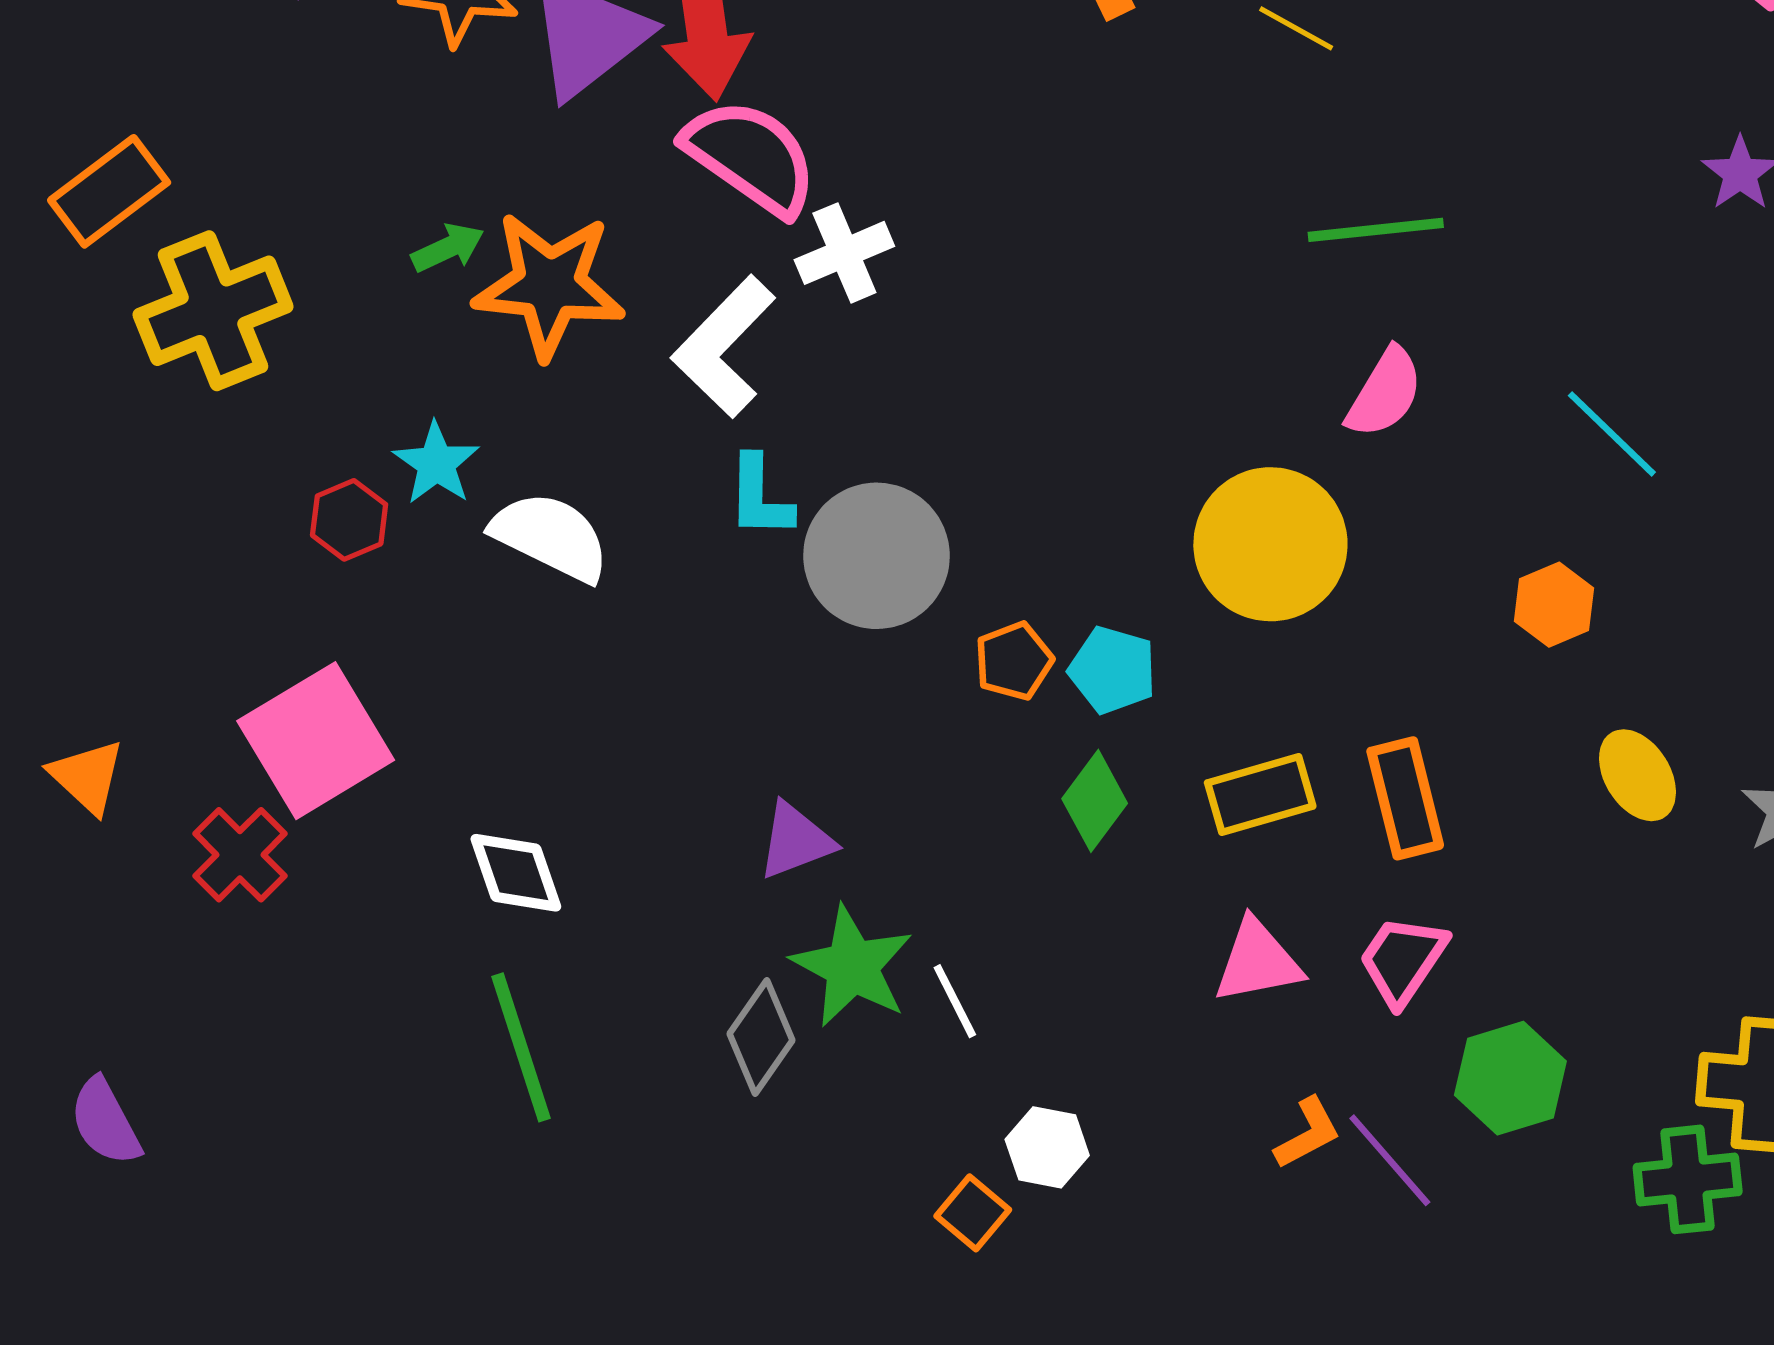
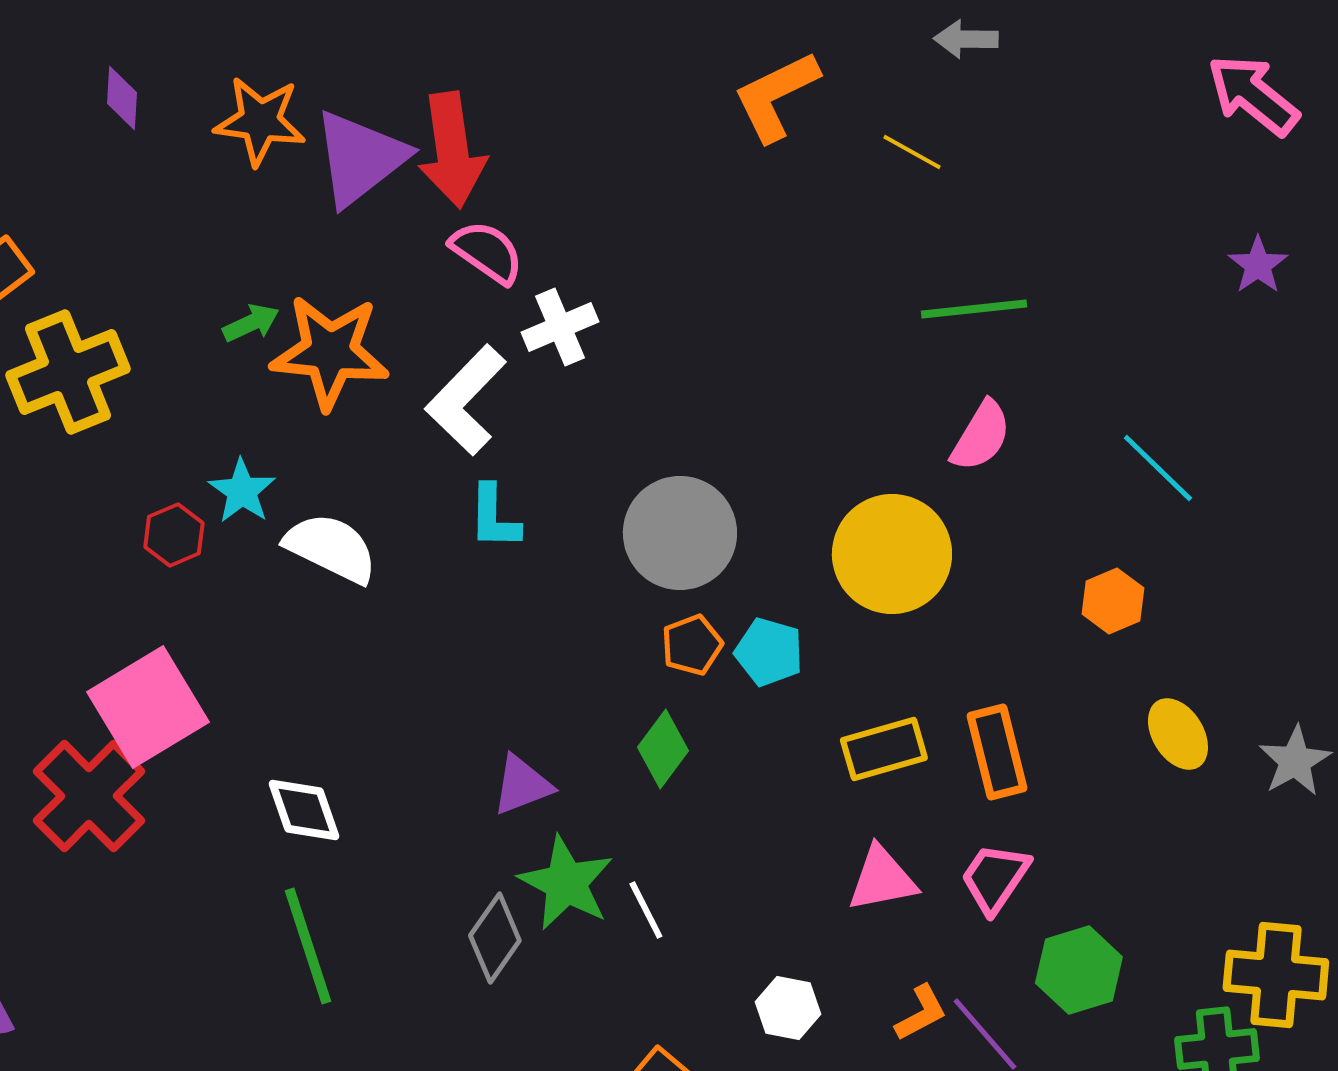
pink semicircle: (751, 157) -> (487, 252), size x0.7
gray circle: (876, 556) -> (680, 533), moved
green diamond: (1095, 801) -> (663, 749), moved
red cross: (240, 855) -> (89, 796), size x1.5
white hexagon: (1047, 1147) -> (788, 1008), moved

